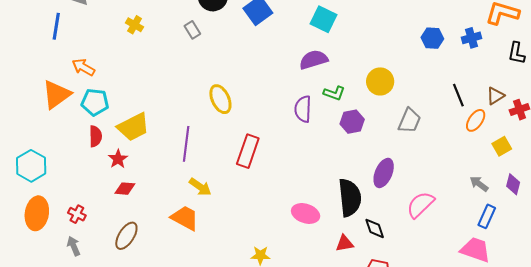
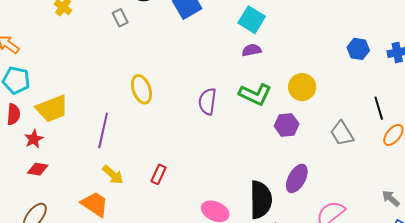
purple semicircle: (314, 60) -> (252, 50), moved, size x0.7
green L-shape: (334, 93) -> (255, 94), size x1.5
purple semicircle: (303, 109) -> (207, 101), moved
gray trapezoid: (409, 121) -> (342, 133), moved, turned 120
purple hexagon: (352, 122) -> (287, 125), moved
red rectangle: (248, 151) -> (159, 174), moved, size x0.6

